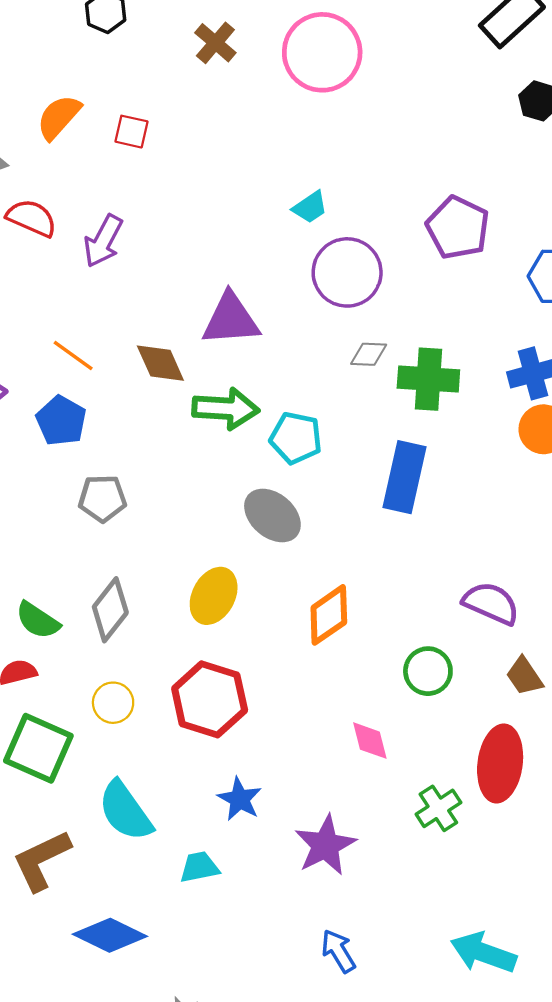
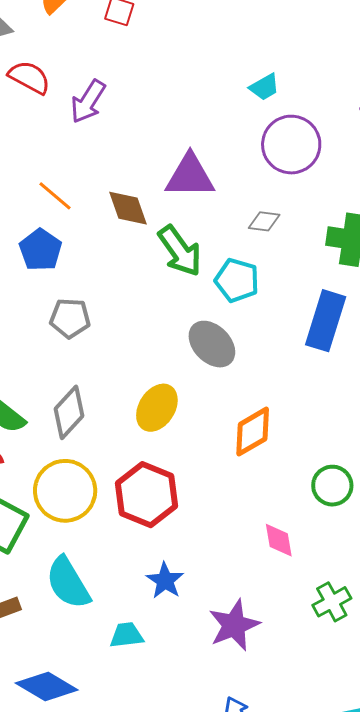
gray diamond: (369, 354) -> (264, 221), moved
green arrow: (226, 409) -> (180, 251), turned 46
yellow circle: (113, 703) -> (65, 491), size x1.8

